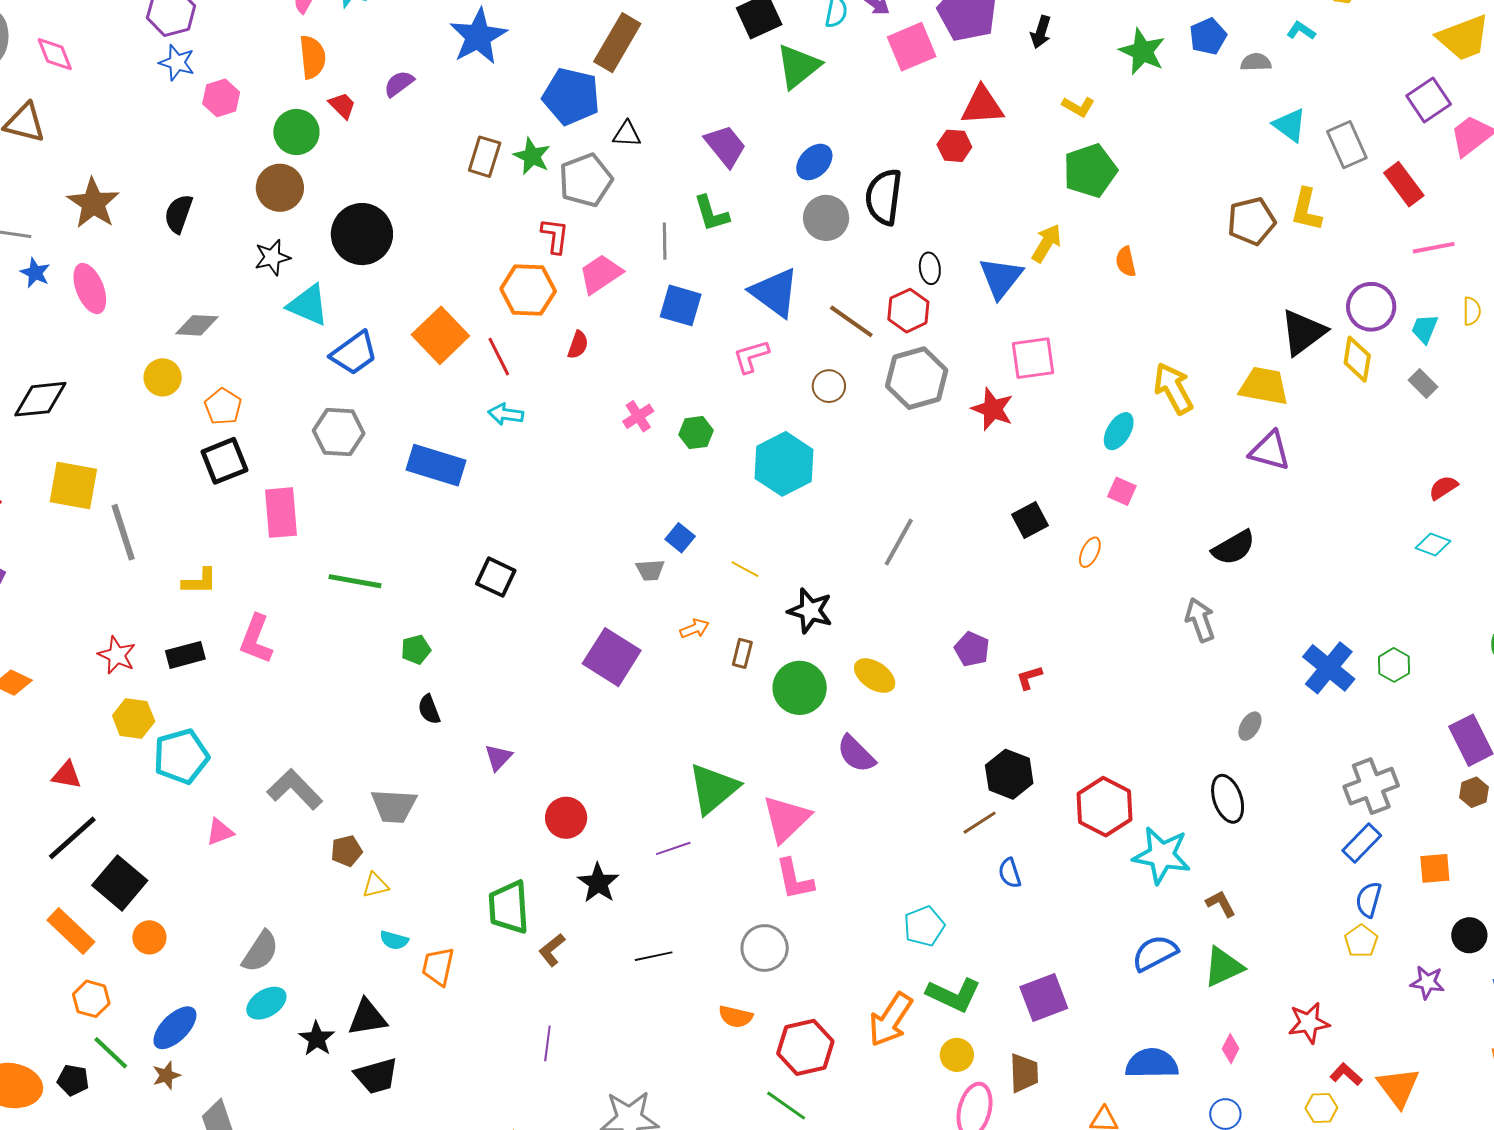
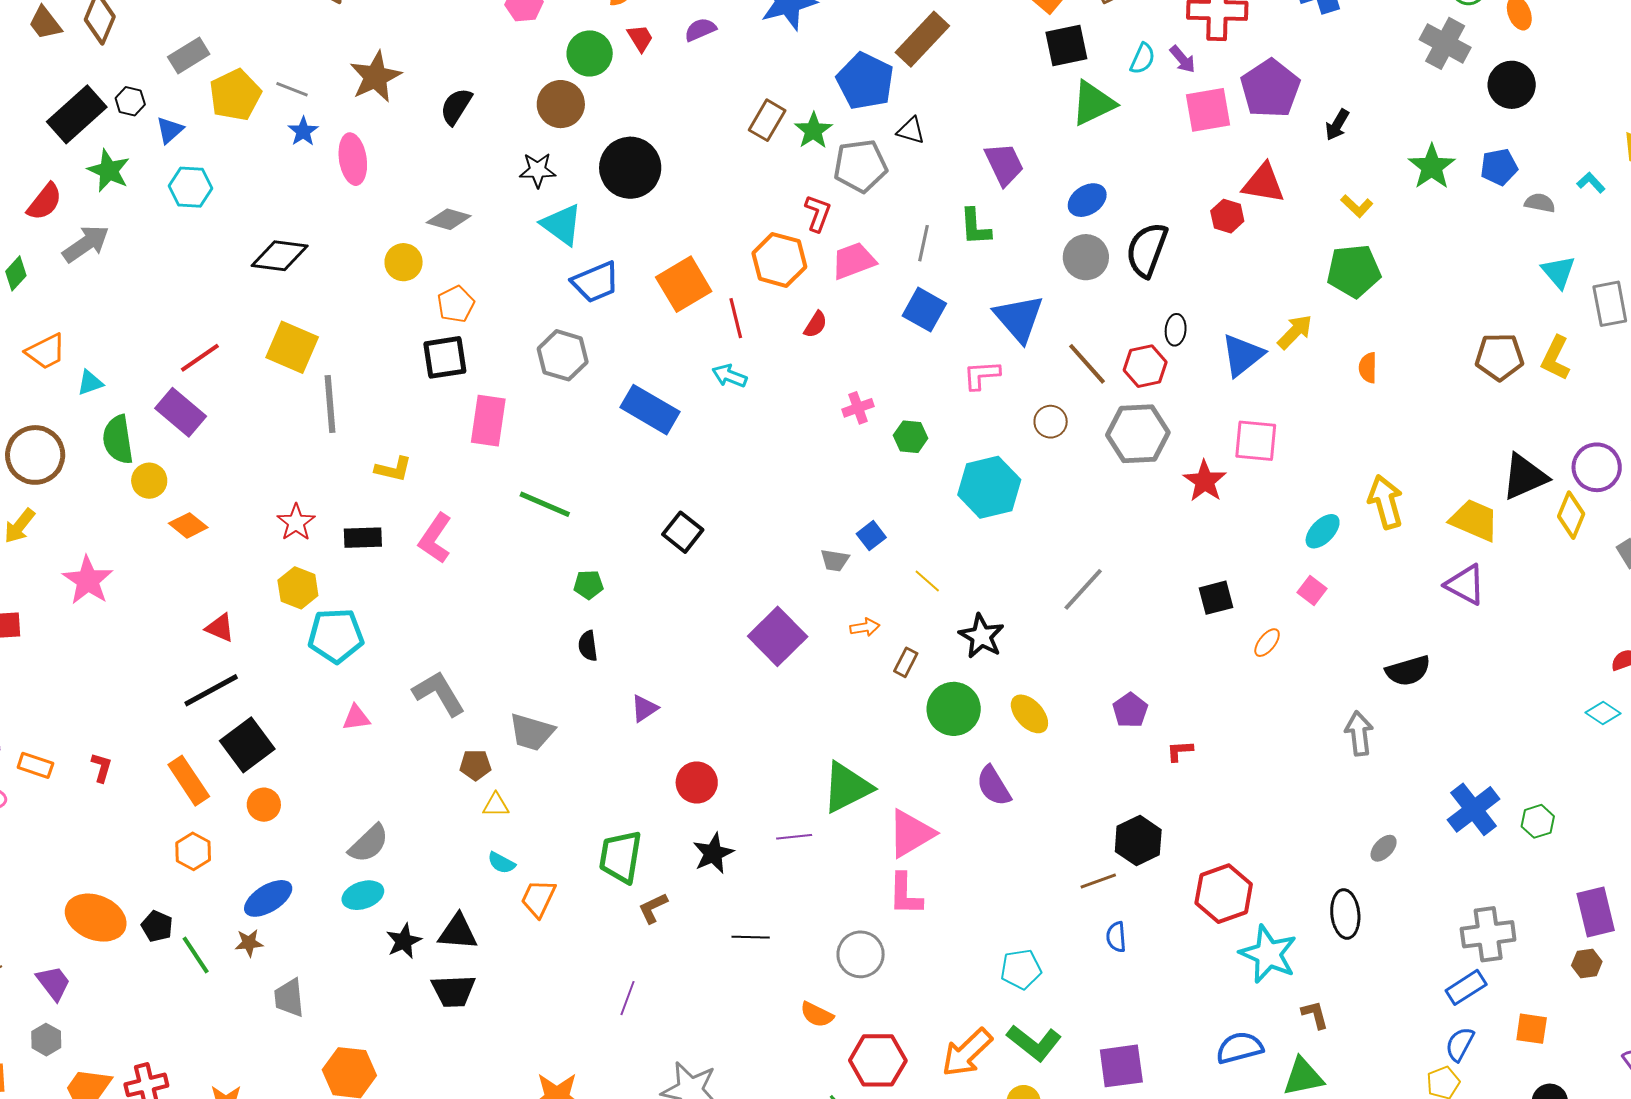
green line: (111, 1053) -> (196, 955), moved

